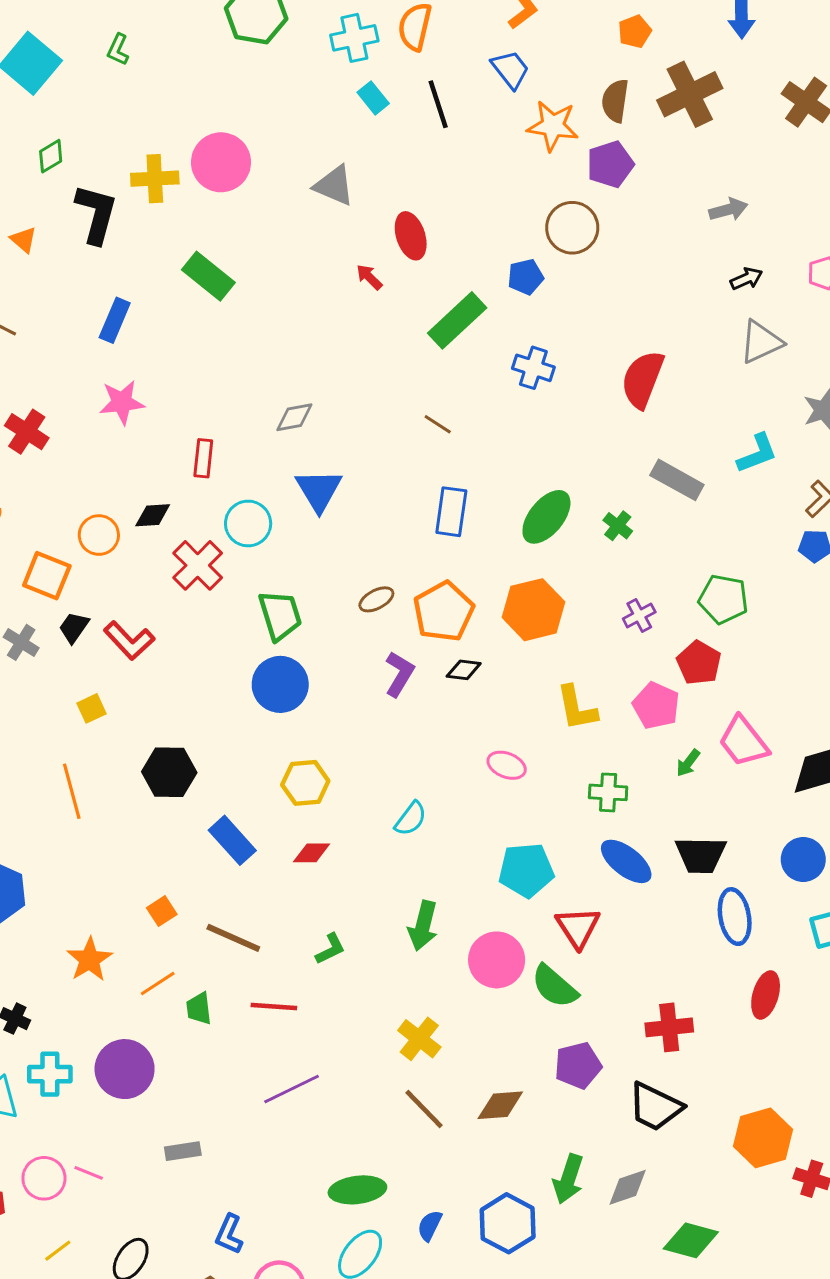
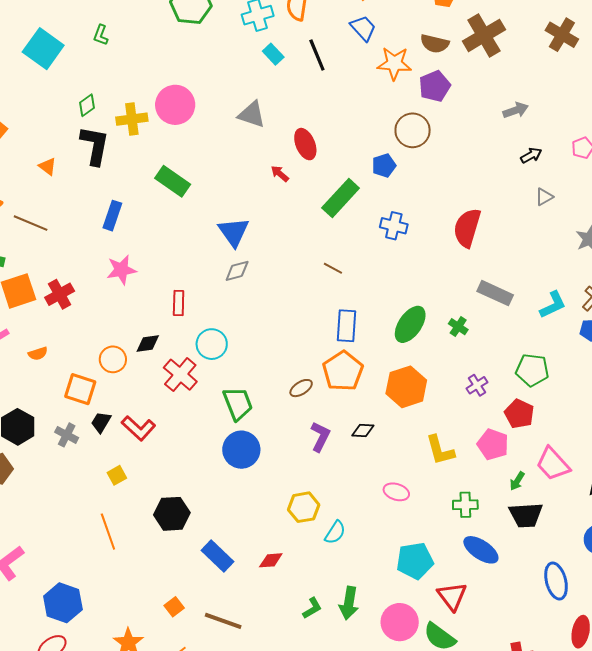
brown semicircle: (615, 101) -> (435, 44), turned -80
green diamond: (51, 156) -> (87, 105), moved
gray triangle: (761, 342) -> (544, 197), size x0.6
red cross: (27, 432) -> (60, 294), turned 32
cyan L-shape: (757, 453) -> (553, 305), moved
blue triangle: (319, 490) -> (234, 232), moved
orange pentagon: (444, 612) -> (343, 371), moved
yellow hexagon: (305, 783) -> (304, 507), moved
black trapezoid: (701, 855) -> (526, 515), moved
green L-shape: (330, 949) -> (312, 608), moved

